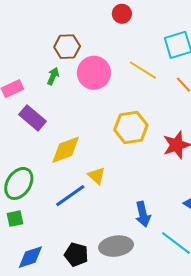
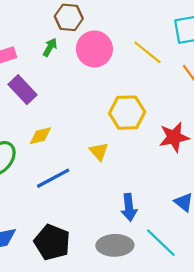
yellow diamond: (66, 150) -> (40, 136), moved, size x0.7
yellow triangle: (97, 176) -> (99, 152), moved
gray ellipse: (116, 246) -> (115, 245), moved
black pentagon: (76, 254) -> (52, 242), size x1.4

